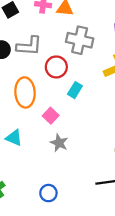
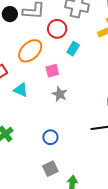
orange ellipse: (25, 92) -> (30, 51), turned 50
pink square: (51, 116) -> (52, 71), turned 32

